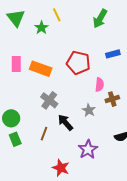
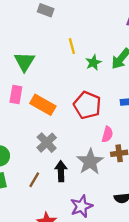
green triangle: (16, 18) -> (24, 62), moved
green star: (41, 28) -> (93, 63), moved
gray star: (89, 110) -> (90, 162), size x1.6
black arrow: (65, 122) -> (61, 171), turned 30

